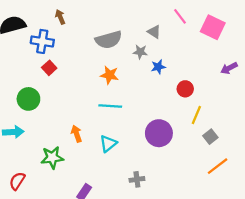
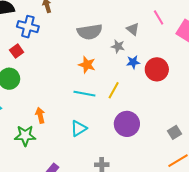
red square: (49, 68) -> (17, 51), moved
red circle: (185, 89) -> (157, 69), moved, size x1.5
yellow line: (196, 115) -> (114, 90), moved
orange arrow: (76, 134) -> (40, 115), moved

